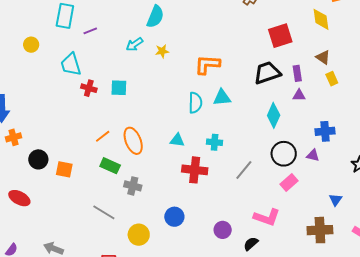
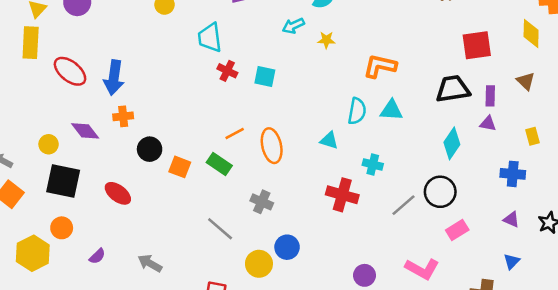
yellow rectangle: (332, 79) -> (532, 136), moved
cyan triangle: (177, 140) -> (329, 140), moved
black circle: (284, 154) -> (440, 192), moved
purple triangle: (313, 155) -> (511, 219), moved
green rectangle: (110, 166) -> (219, 164), moved
blue circle: (174, 217) -> (287, 247), moved

